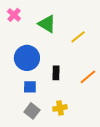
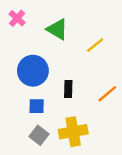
yellow cross: (60, 108) -> (73, 132), size x1.6

